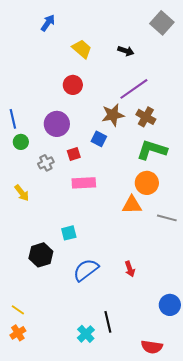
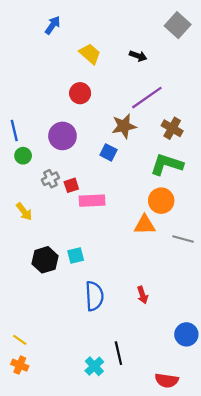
brown cross: (146, 117) -> (172, 128), moved
red square: (74, 154) -> (71, 185), moved
black hexagon: (41, 255) -> (45, 260), moved
blue semicircle: (86, 270) -> (94, 296), turned 124
orange cross: (18, 333) -> (20, 365), turned -35

